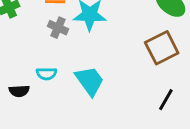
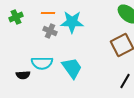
cyan semicircle: (46, 74) -> (42, 63), size x1.5

